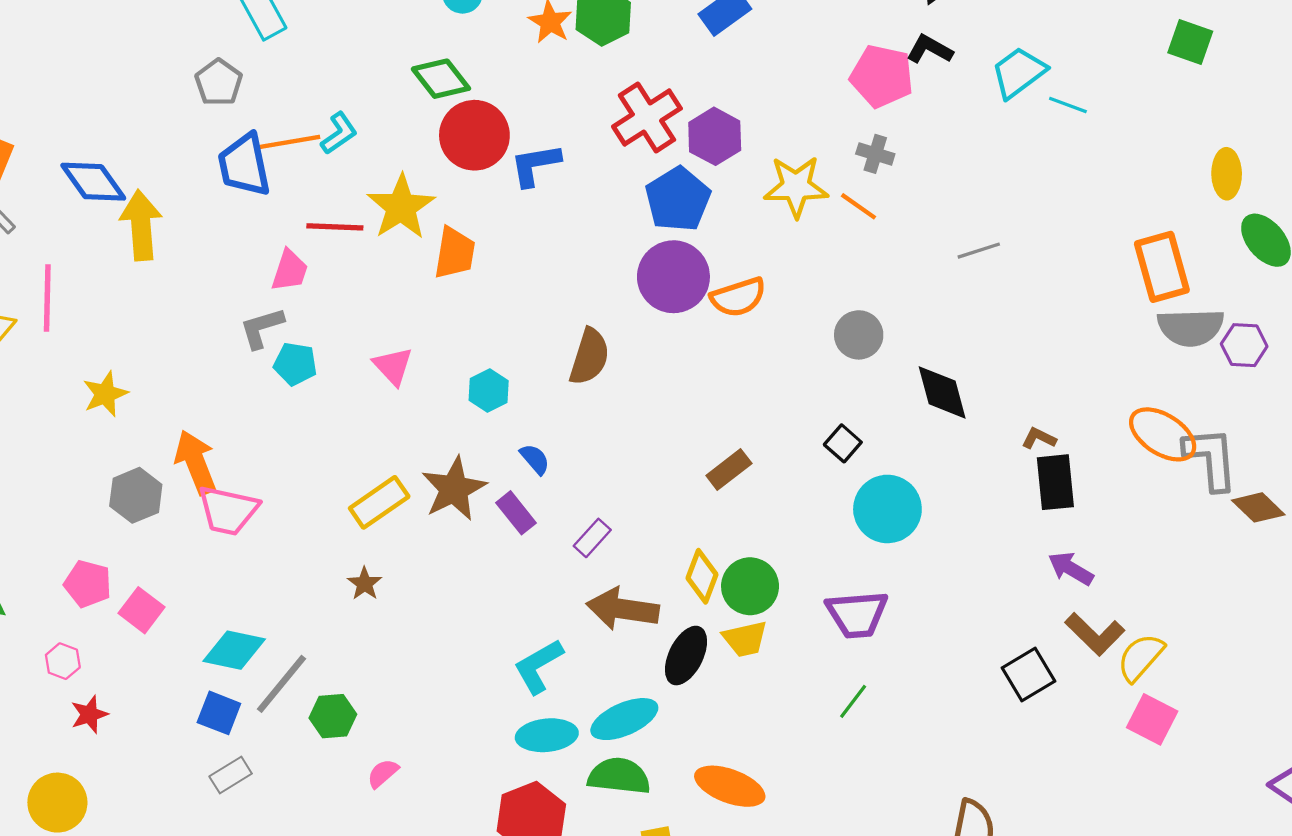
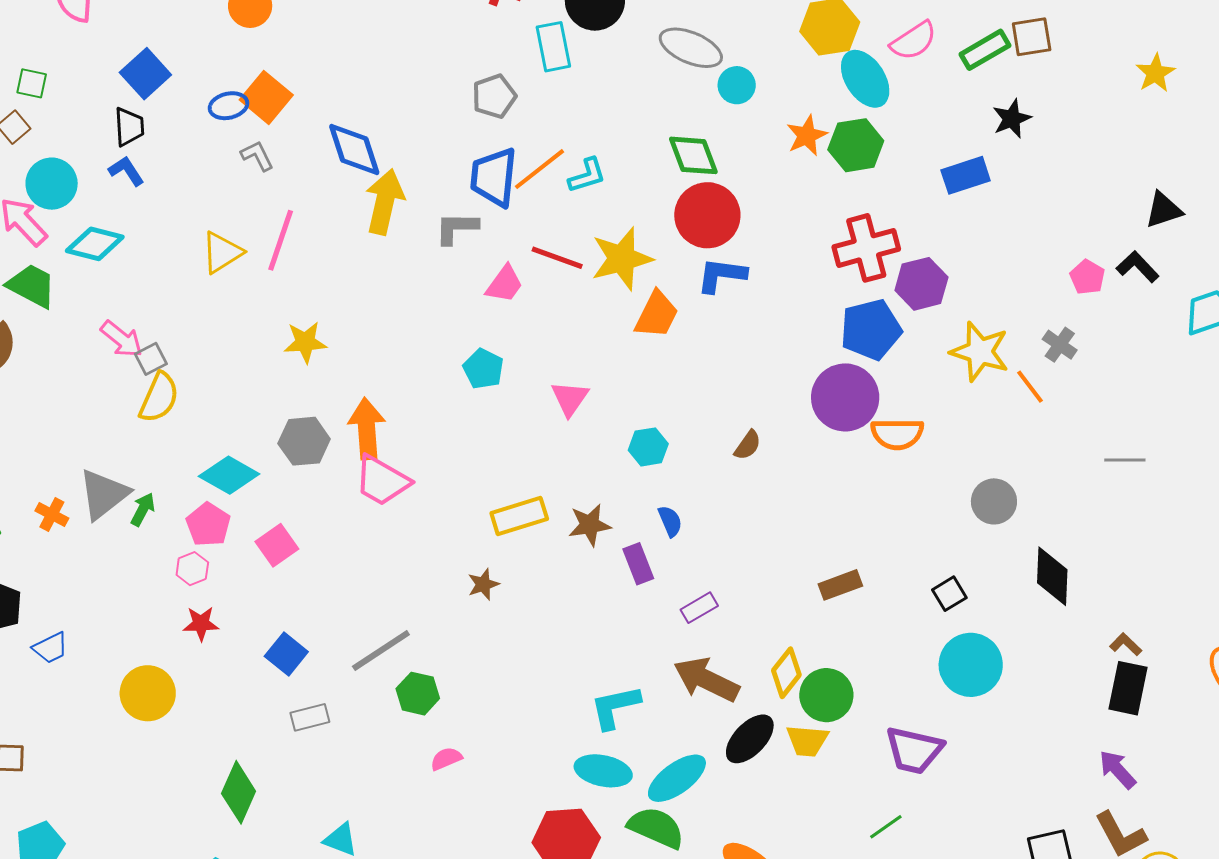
pink pentagon: (882, 76) -> (1087, 277), size x0.6
orange line: (288, 142) -> (539, 169), turned -46
blue L-shape: (535, 165) -> (721, 275), moved
gray L-shape: (262, 328) -> (456, 228), moved
brown semicircle: (589, 357) -> (748, 445), size x0.6
brown star: (454, 489) -> (590, 525), size x0.7
pink pentagon: (88, 584) -> (208, 525), moved
cyan diamond: (234, 650) -> (229, 475), moved
blue square: (219, 713) -> (286, 654), moved
cyan ellipse: (624, 719) -> (677, 778), turned -30

